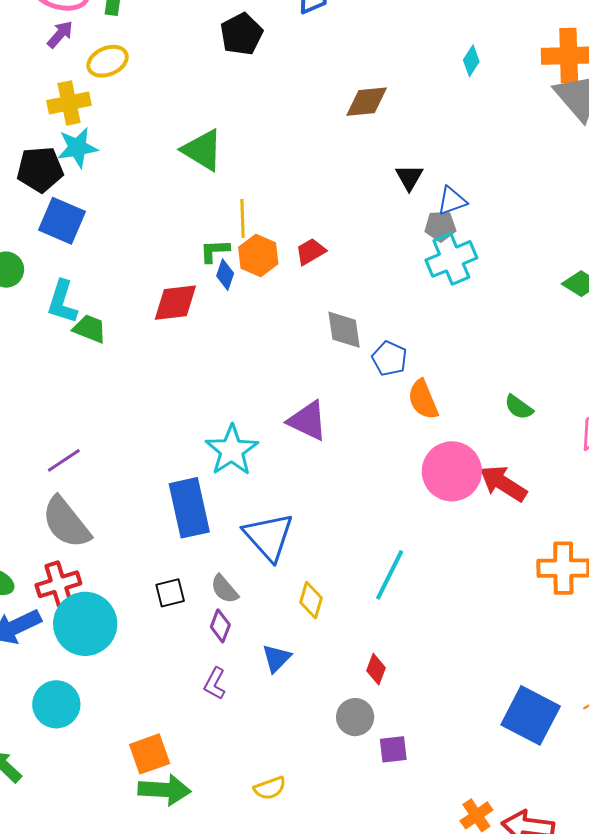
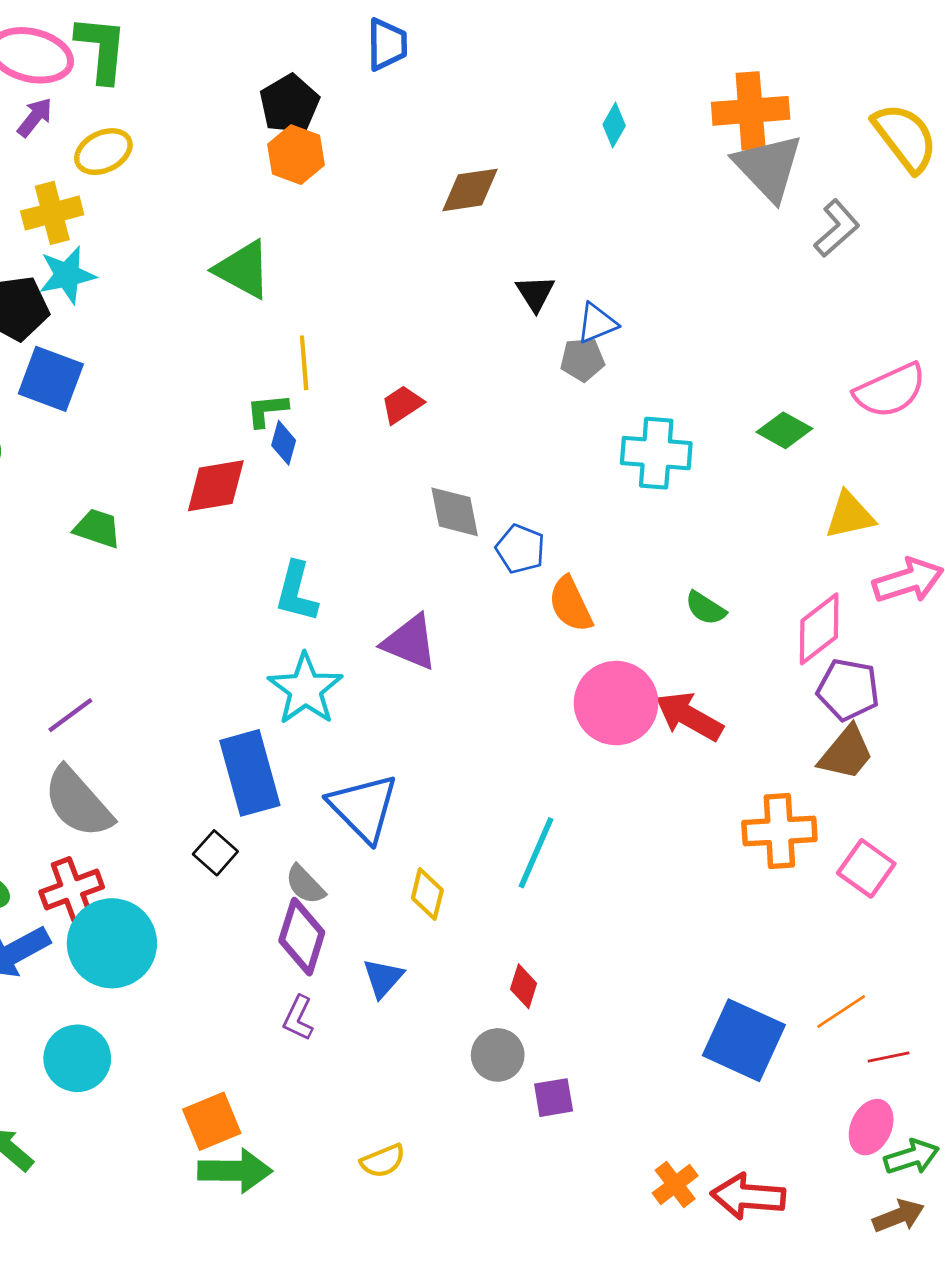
orange hexagon: (258, 255) -> (296, 155), moved
cyan cross: (451, 259) -> (656, 453), moved, turned 30
cyan L-shape: (62, 302) -> (296, 592), moved
black square: (170, 593) -> (215, 853), moved, turned -32
purple diamond: (220, 626) -> (302, 937), size x1.6

